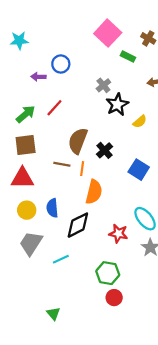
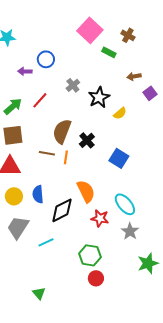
gray cross: (103, 85) -> (73, 85), moved
orange semicircle: (94, 192) -> (86, 191), moved, turned -40

